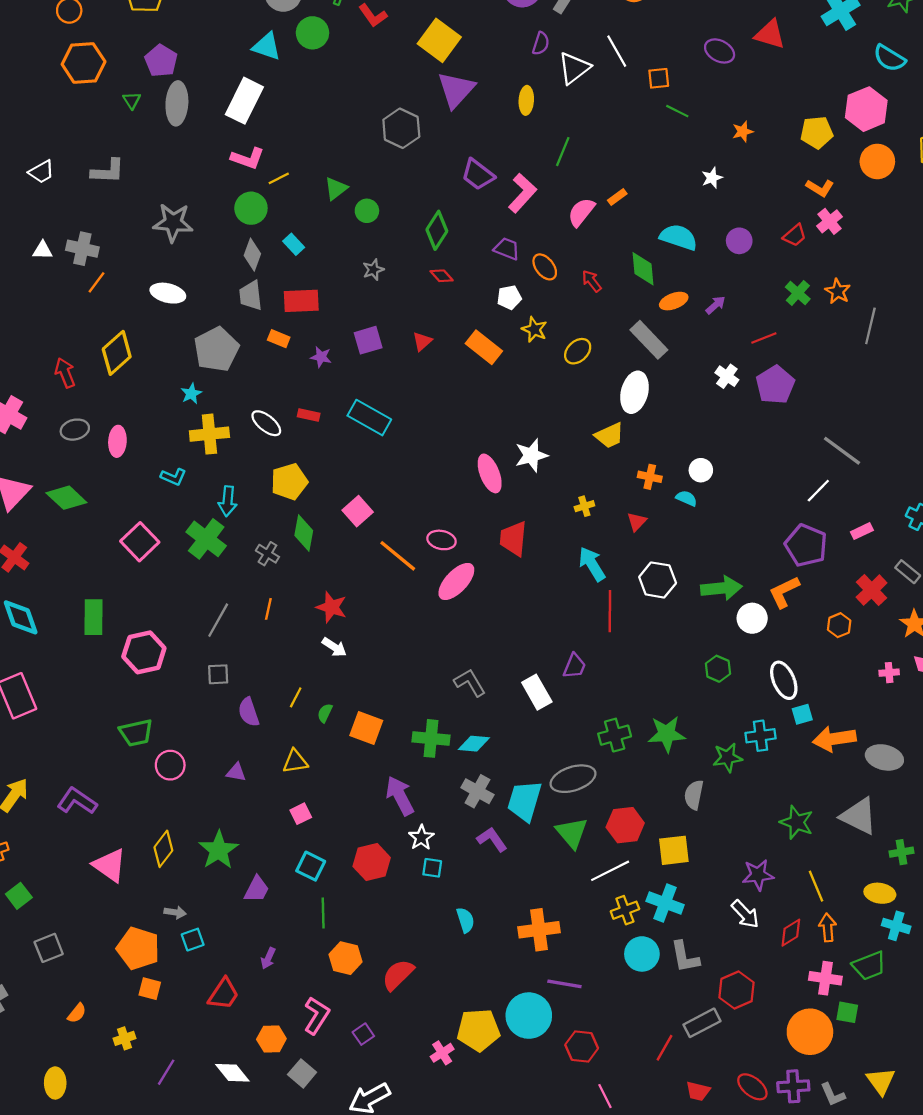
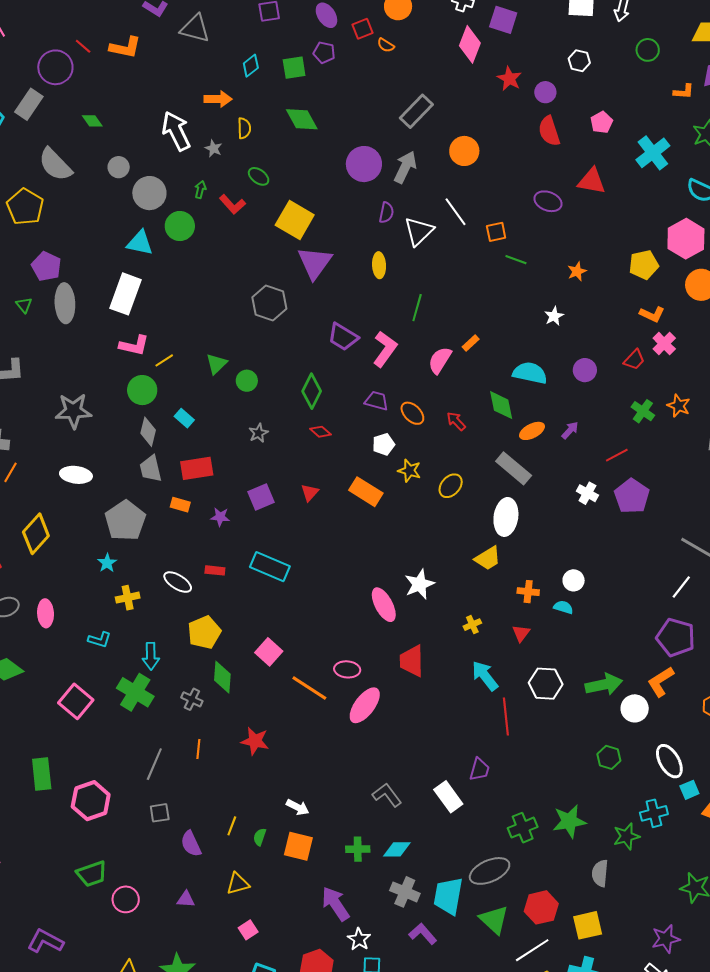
yellow cross: (209, 434) -> (128, 598), size x0.7
white arrow: (334, 647) -> (298, 807), moved
green cross: (431, 738) -> (358, 849), size x0.7

